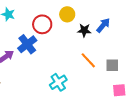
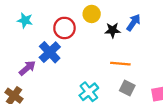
orange line: (88, 60) -> (120, 64), turned -36
gray square: (112, 65) -> (127, 88), moved, turned 32

